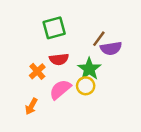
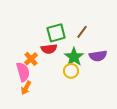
green square: (54, 28) -> (56, 33), moved
purple semicircle: (111, 48) -> (98, 56), moved
pink semicircle: (60, 89) -> (23, 72), moved, turned 114

